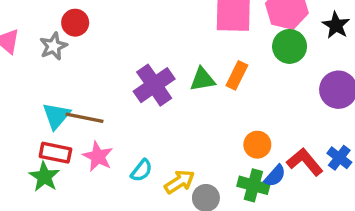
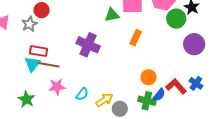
green circle: (290, 46) -> (176, 19), moved
green triangle: (202, 79) -> (112, 15), moved
purple cross: (154, 85) -> (88, 45), turned -30
red rectangle: (55, 153) -> (38, 51), moved
pink star: (98, 156) -> (57, 87), turned -30

